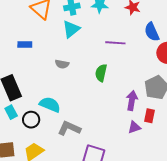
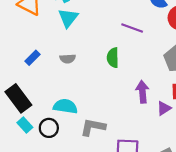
purple line: (115, 43) -> (132, 28), moved, turned 30
blue rectangle: (25, 44) -> (32, 58), moved, turned -32
purple arrow: (132, 100) -> (142, 92), moved

